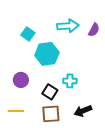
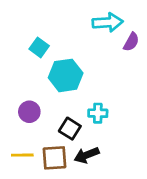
cyan arrow: (68, 26) -> (108, 22), moved
black arrow: (83, 111) -> (87, 155), moved
brown square: (51, 114) -> (54, 158), moved

